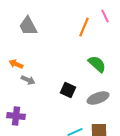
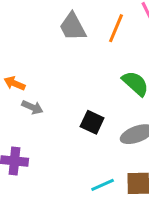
gray trapezoid: (28, 26) -> (73, 27), moved

